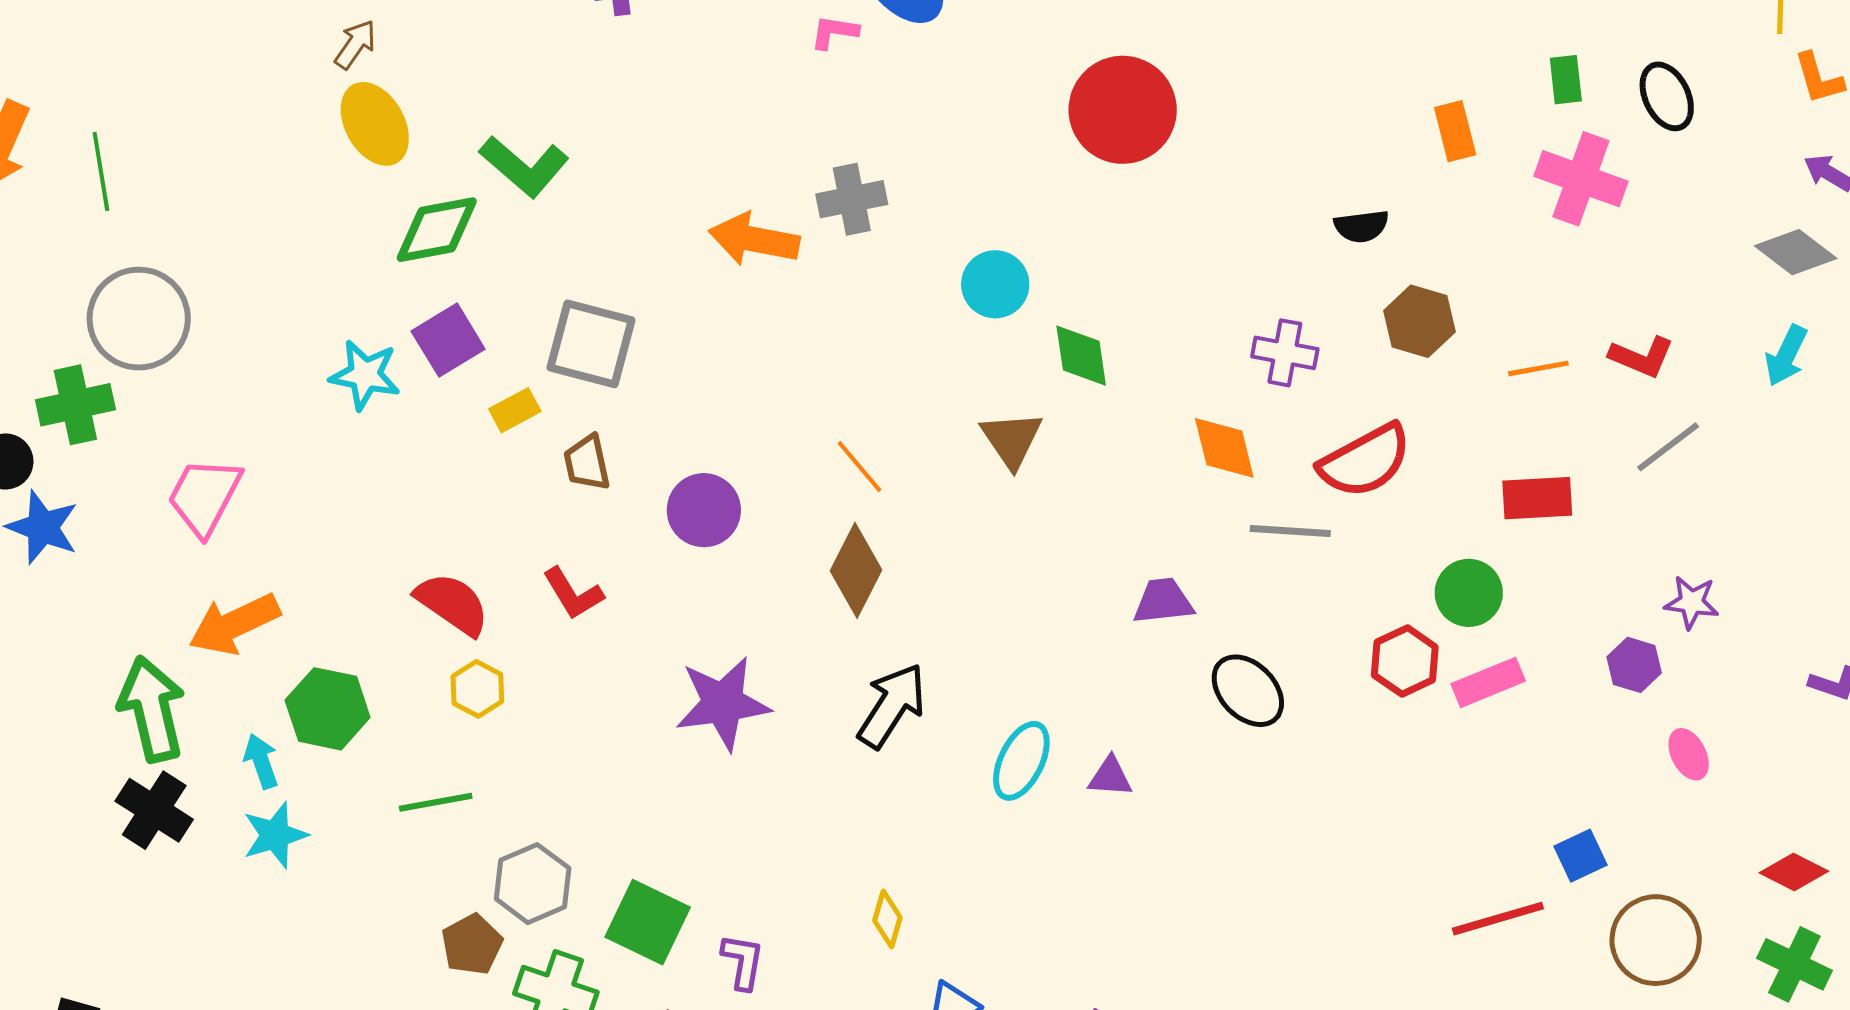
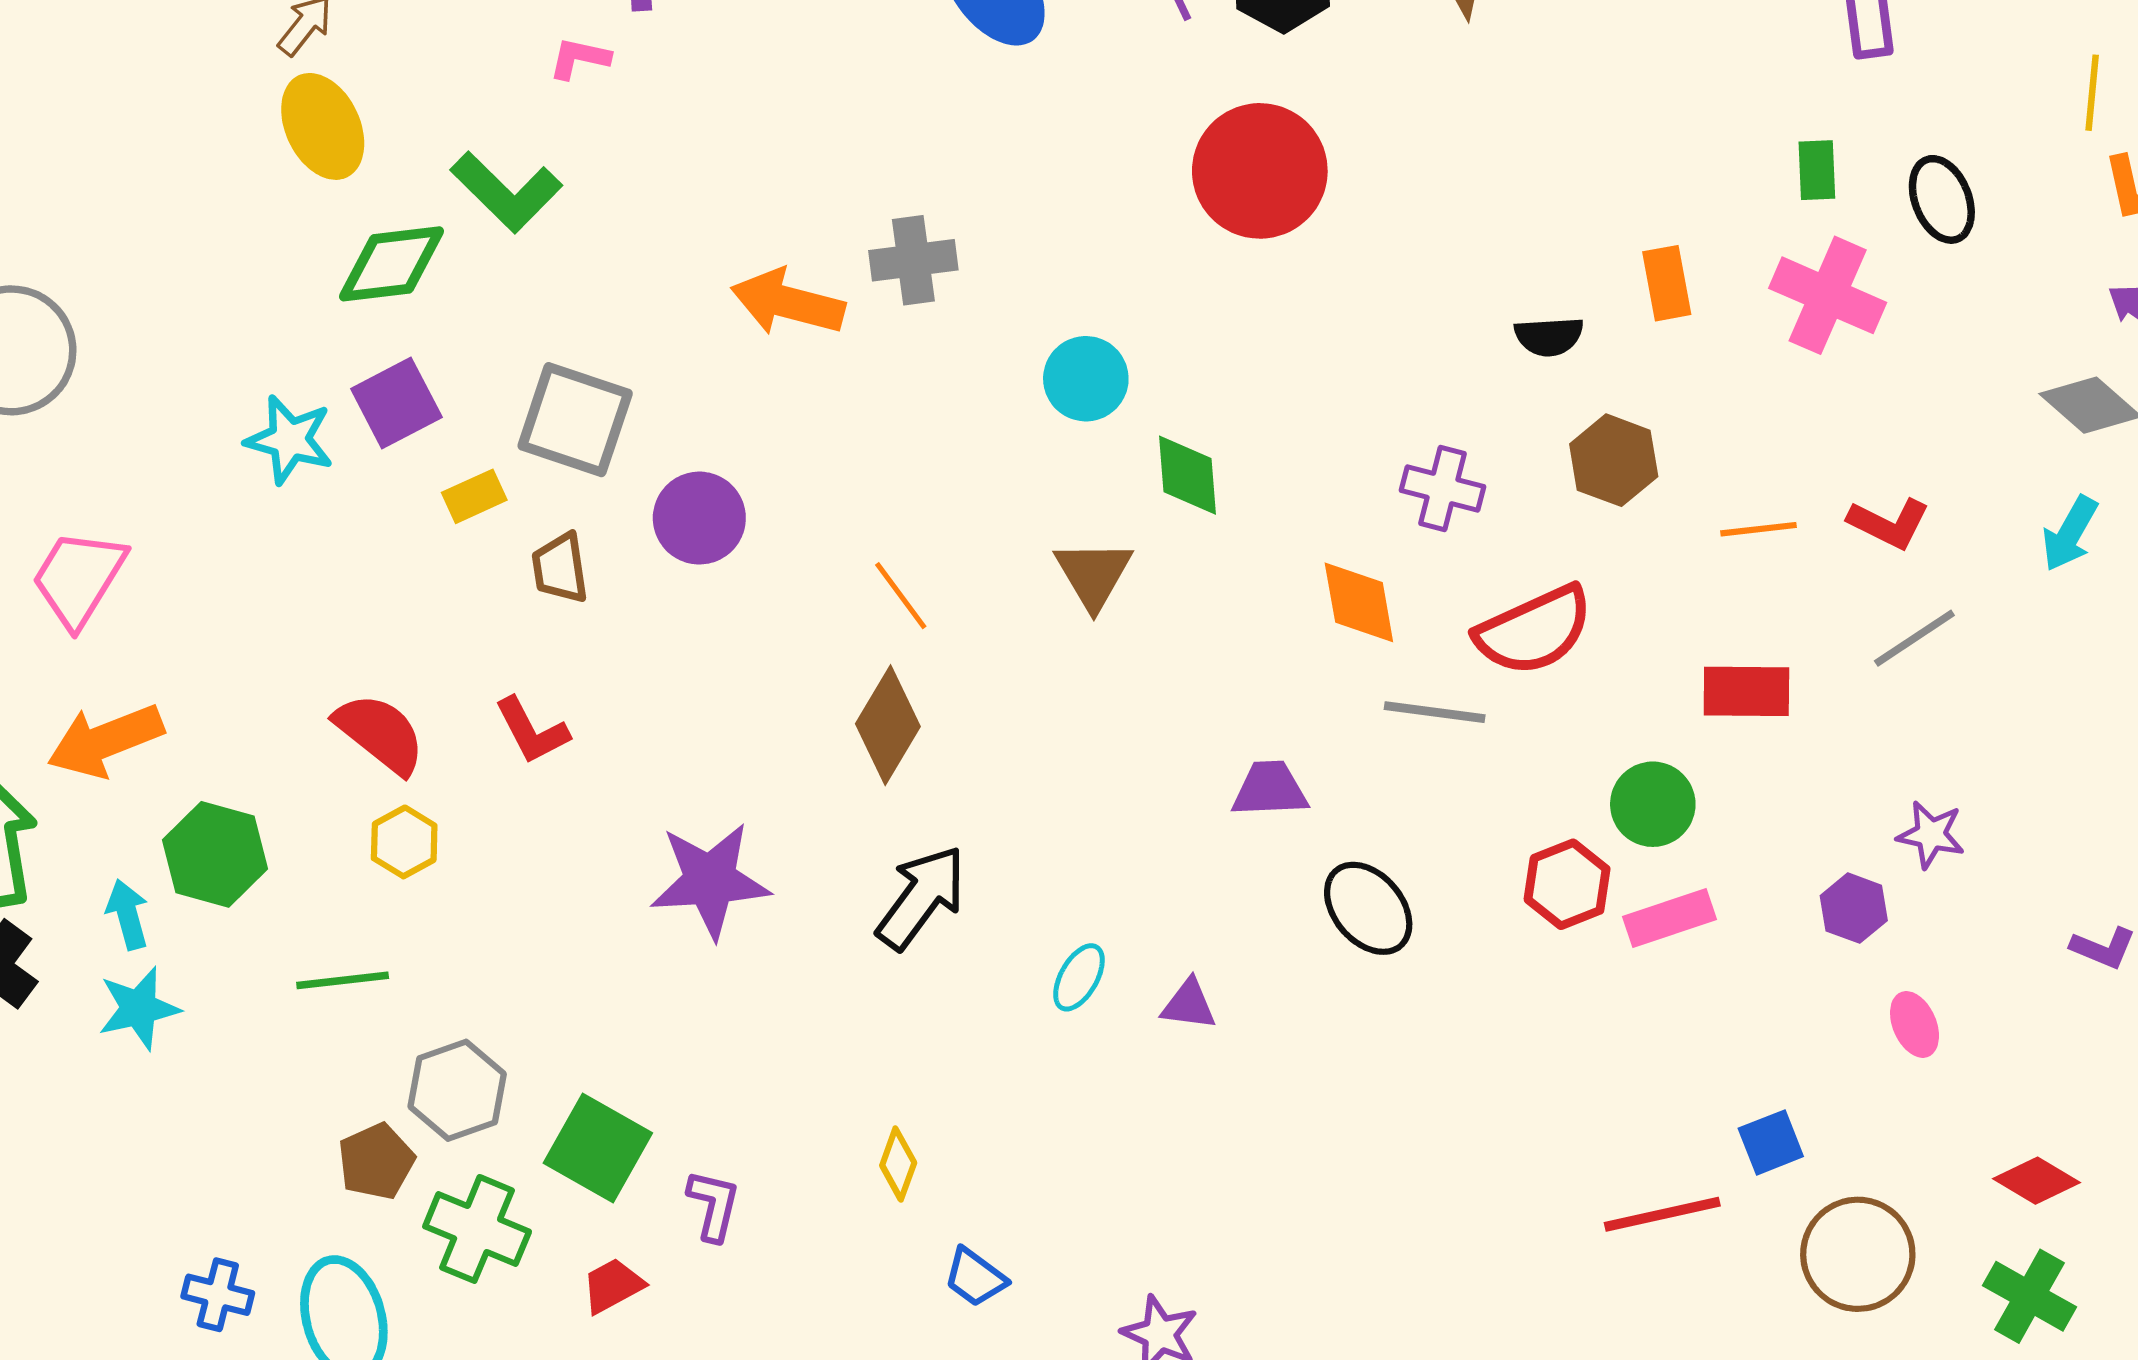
pink L-shape: (834, 32) -> (579, 58), moved
orange rectangle: (1455, 131) -> (1667, 283), moved
purple circle: (704, 510) -> (699, 518), moved
cyan ellipse: (1021, 761) -> (1079, 977), size x0.7

